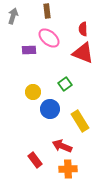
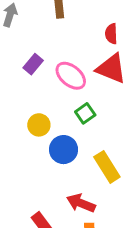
pink ellipse: (49, 38) -> (71, 76), moved
purple rectangle: (29, 50) -> (33, 64), turned -48

